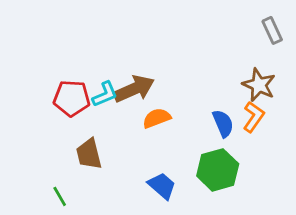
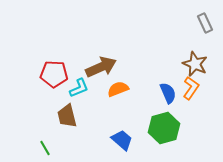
cyan L-shape: (105, 94) -> (79, 88), moved

